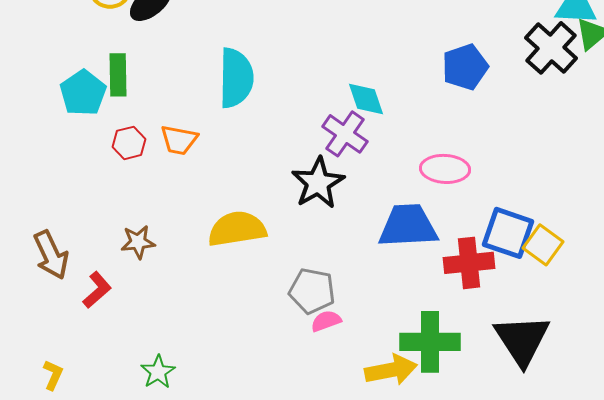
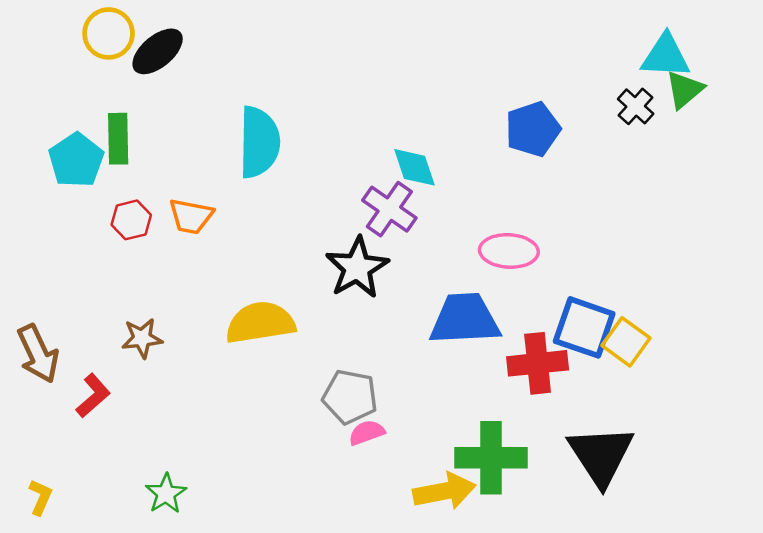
black cross: (551, 48) -> (636, 106), size x0.6

